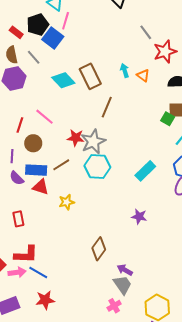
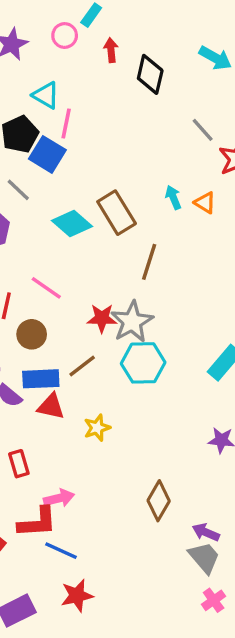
pink arrow: (17, 272) -> (59, 498), moved
pink cross: (114, 306) -> (214, 600), moved

